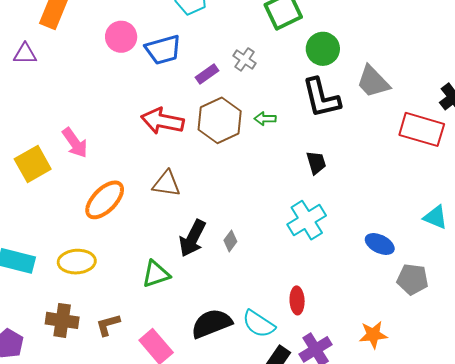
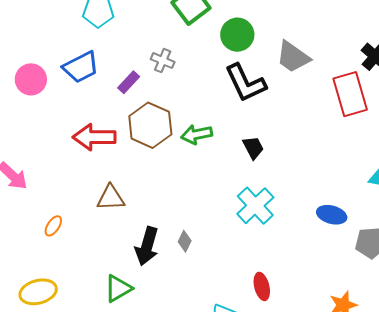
pink circle: (121, 37) -> (31, 79), moved
green arrow: (265, 119) -> (197, 134), moved, size x1.4
red rectangle: (422, 129) -> (350, 94), turned 69
orange ellipse: (105, 200) -> (53, 226), size x0.5

